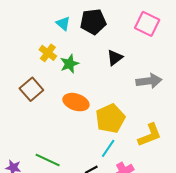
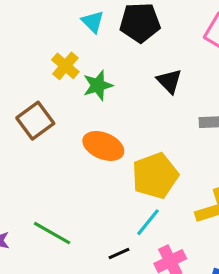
black triangle: (115, 58) -> (169, 81), turned -42

